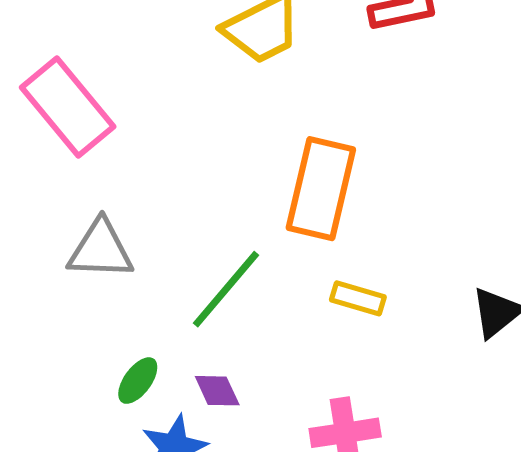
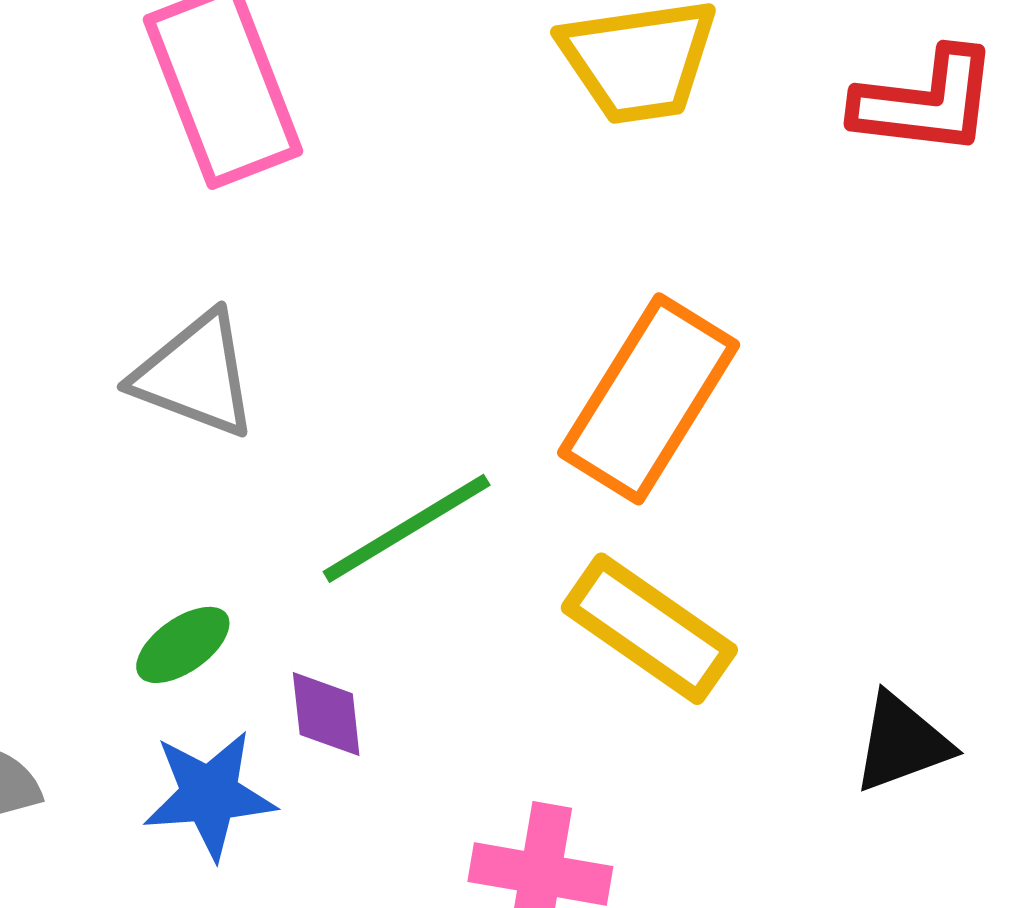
yellow rectangle: (358, 298) -> (649, 629), size x1.6

